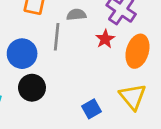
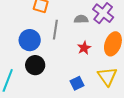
gray semicircle: (76, 15) -> (81, 19), moved
red star: (105, 39) -> (84, 48), moved

